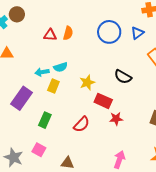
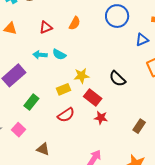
blue circle: (109, 32) -> (117, 16), moved
red triangle: (50, 35) -> (46, 27), moved, turned -40
cyan semicircle: (61, 67) -> (59, 54), turned 32
yellow rectangle: (53, 86) -> (63, 89), moved, turned 32

